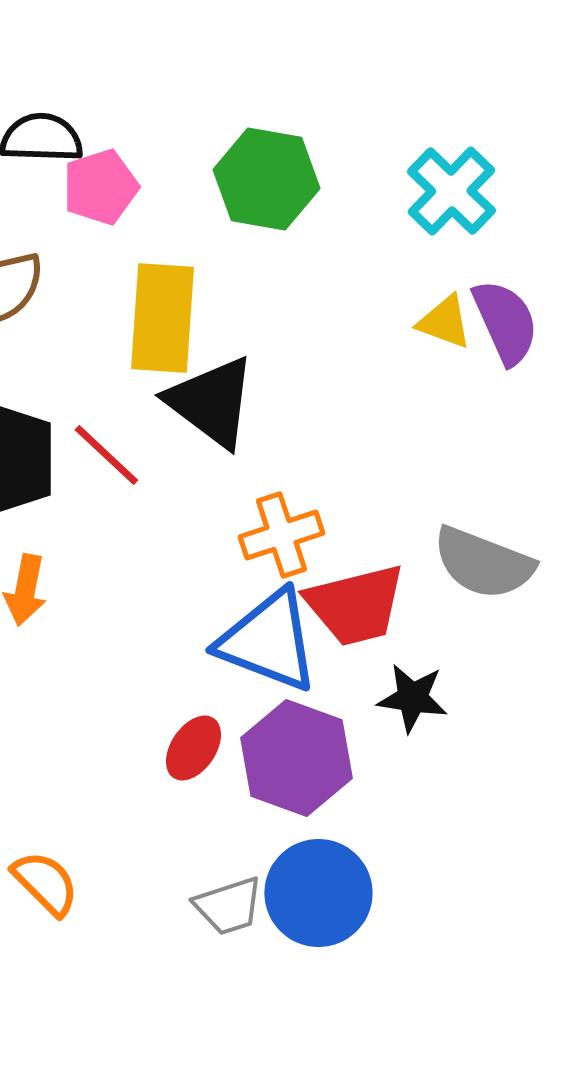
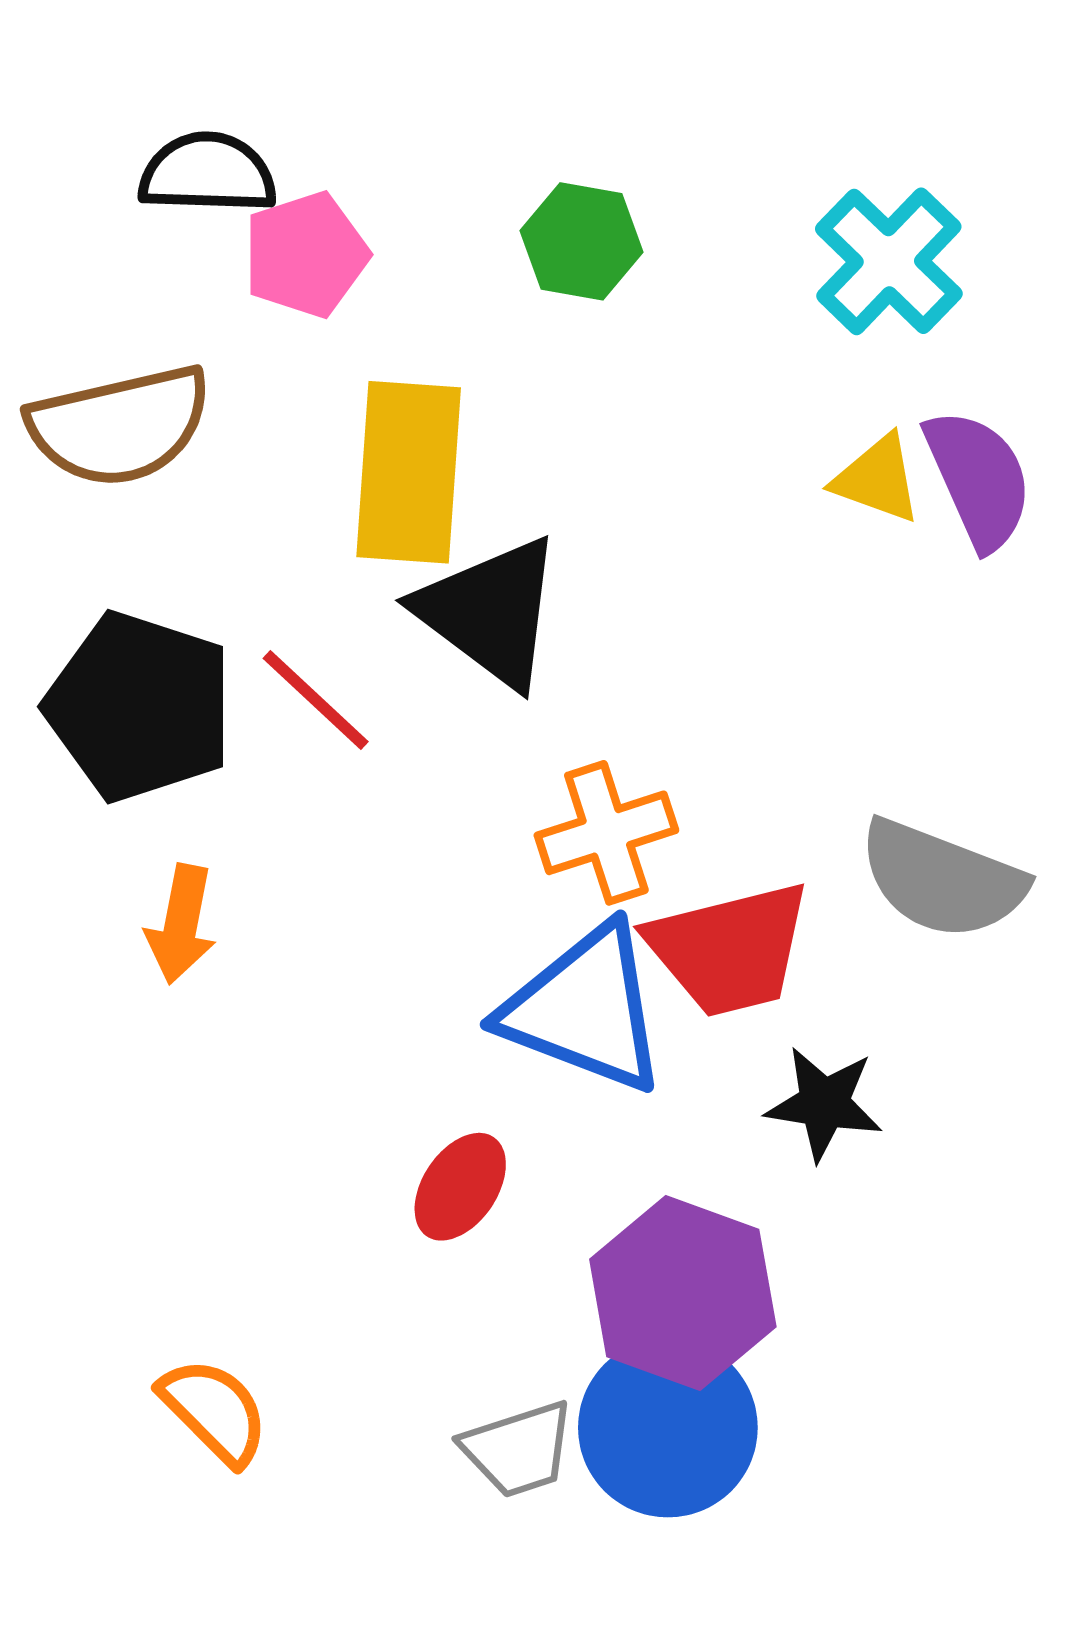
green hexagon: (266, 179) -> (581, 241), size x0.7
purple hexagon: (296, 758) -> (683, 1293), moved

